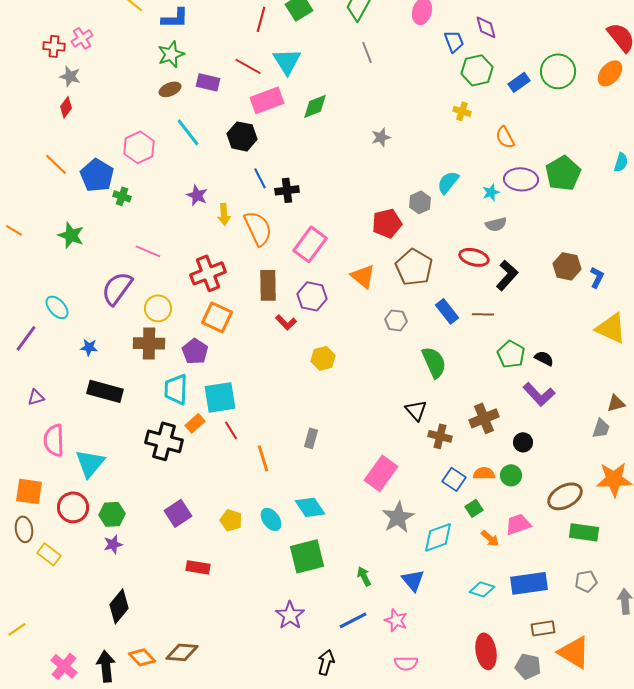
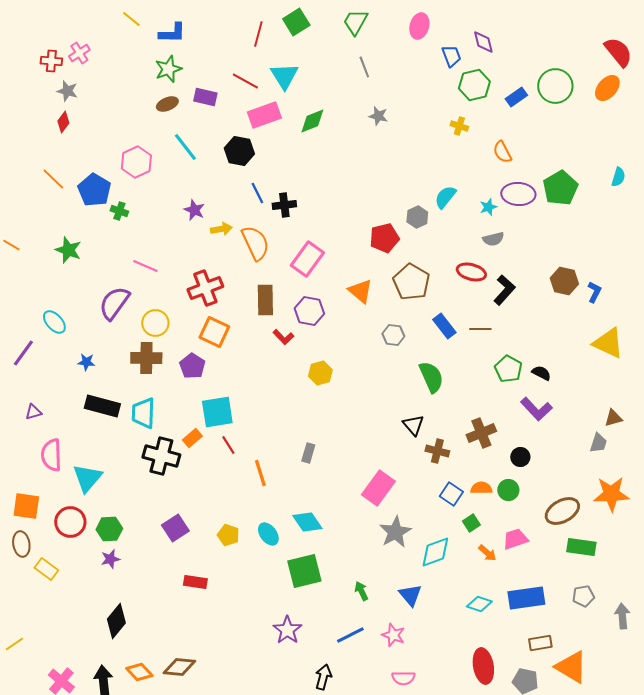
gray star: (381, 137) -> (378, 116), moved, turned 30
yellow arrow: (224, 214) -> (221, 229), turned -95
cyan trapezoid: (176, 389) -> (143, 413), moved

